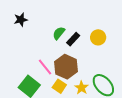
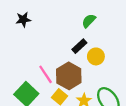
green semicircle: (59, 33) -> (89, 21), moved
yellow circle: (98, 37) -> (96, 56), moved

